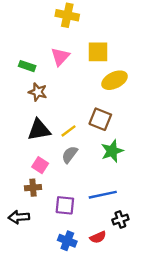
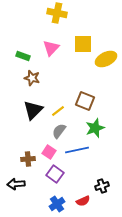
yellow ellipse: (115, 80) -> (106, 59), moved
black triangle: (39, 130) -> (33, 110), turned -35
pink square: (40, 165) -> (49, 152), moved
blue line: (103, 195) -> (77, 150), moved
purple square: (65, 205) -> (55, 174), turned 30
blue cross: (67, 241) -> (57, 204), turned 35

